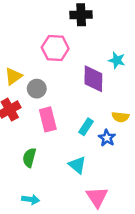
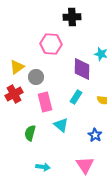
cyan rectangle: (86, 127) -> (76, 97), moved
blue star: (107, 138) -> (95, 135), moved
cyan triangle: (77, 165) -> (61, 125), moved
cyan arrow: (31, 199) -> (43, 167), moved

